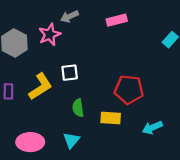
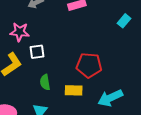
pink star: (50, 35) -> (20, 32), moved, turned 30
cyan arrow: (152, 128) -> (110, 98), size x1.4

